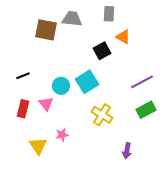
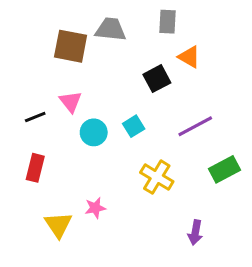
cyan square: (87, 82) -> (134, 126), size x0.6
purple line: (142, 82) -> (195, 126), moved
pink triangle: (46, 104) -> (71, 102), moved

